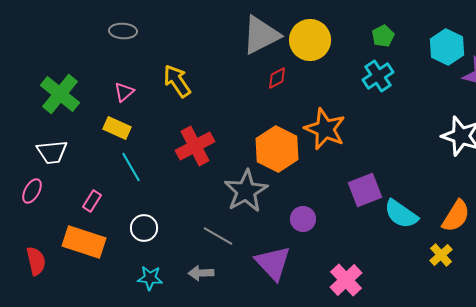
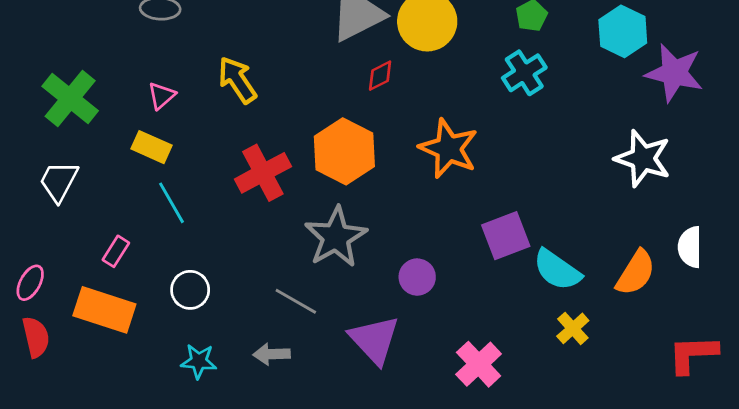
orange hexagon: (277, 149) -> (344, 151), moved
white trapezoid: (52, 152) -> (59, 181), turned 124
pink ellipse: (32, 191) -> (30, 283), moved
yellow cross: (441, 255) -> (573, 328), moved

